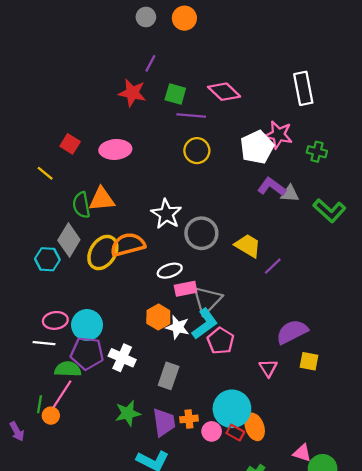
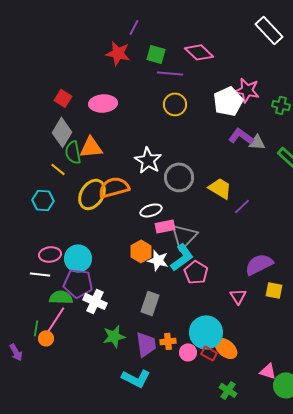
white rectangle: (303, 88) -> (269, 30), moved, turned -32
yellow line: (45, 173) -> (58, 169), moved
gray diamond: (69, 240) -> (62, 132), moved
white cross: (122, 358) -> (95, 301), moved
orange ellipse: (255, 427) -> (226, 348), turned -30

